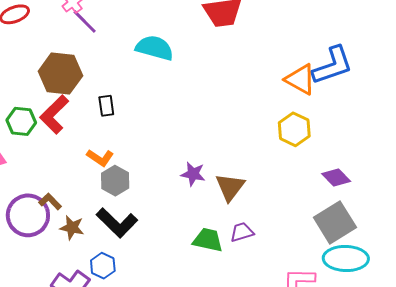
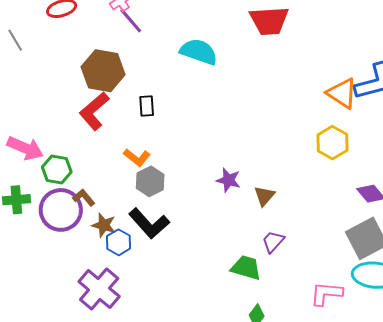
green hexagon: (21, 121) -> (57, 170), moved
brown triangle: (230, 187) -> (264, 196), size x0.7
purple trapezoid: (242, 232) -> (273, 242), turned -35
green trapezoid: (208, 240) -> (246, 268), moved
blue hexagon: (103, 266) -> (119, 242), moved

